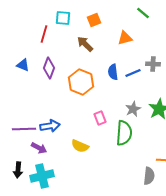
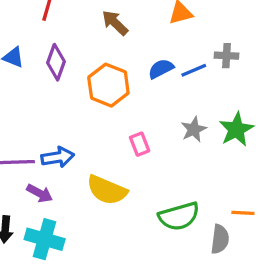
blue semicircle: (113, 72) -> (161, 69), turned 70
green semicircle: (124, 133) -> (179, 216), moved, turned 70
yellow semicircle: (80, 146) -> (107, 190), size x1.4
cyan cross: (42, 176) -> (45, 239), turned 30

